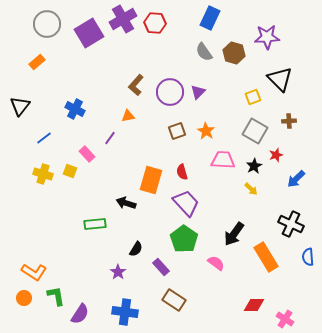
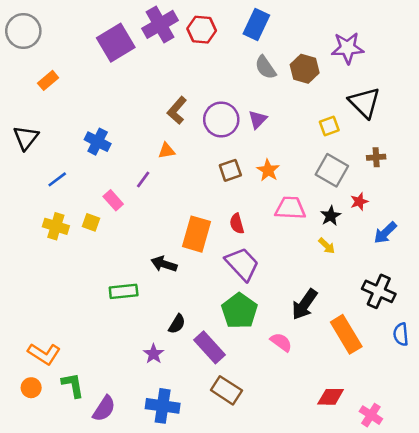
blue rectangle: (210, 18) -> (256, 24), moved
gray circle: (47, 24) -> (23, 31), moved
purple rectangle: (161, 267) -> (210, 347), size x1.4

